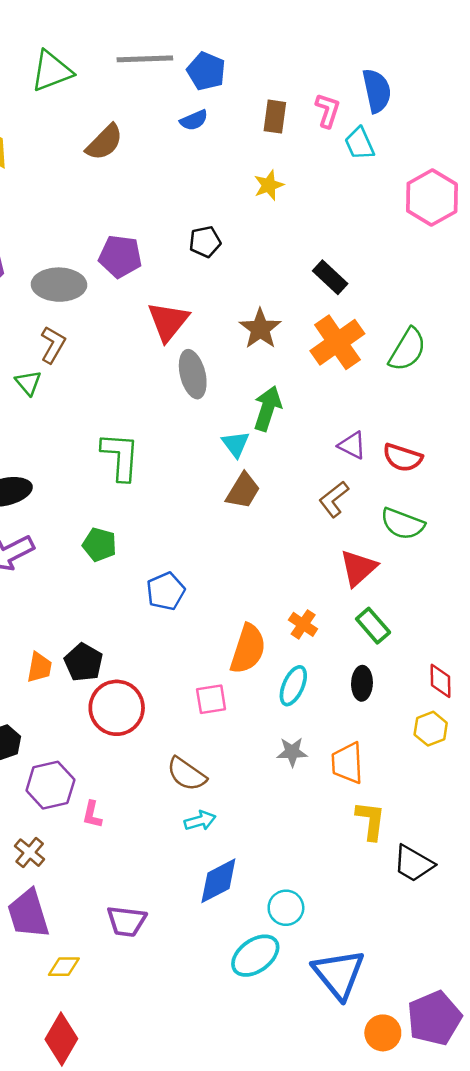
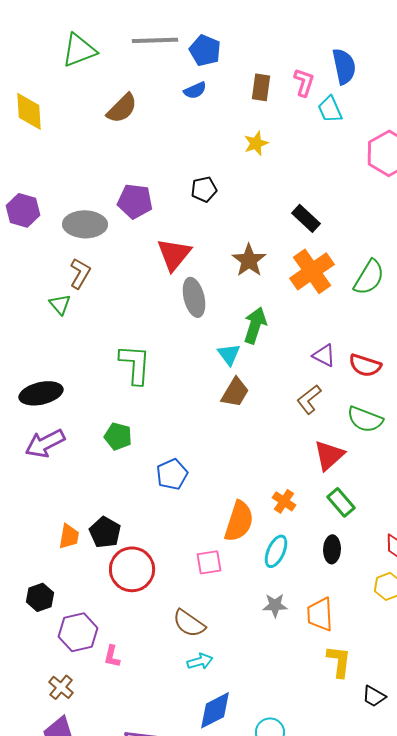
black trapezoid: (414, 864) -> (374, 696), size x0.7

